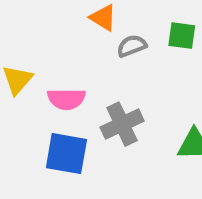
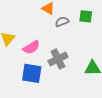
pink semicircle: (66, 99) -> (31, 47), turned -30

